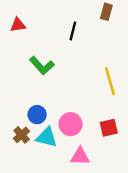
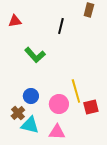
yellow line: (110, 81) -> (76, 91), moved
cyan triangle: (47, 137) -> (30, 125), moved
pink triangle: (80, 156) -> (57, 132), moved

